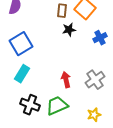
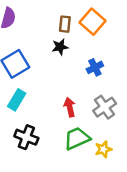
black star: (69, 30) -> (60, 47), moved
blue cross: (100, 38) -> (95, 67), moved
green trapezoid: (57, 106) -> (77, 138), moved

